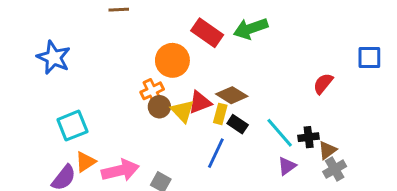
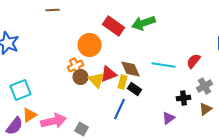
brown diamond: (232, 95) -> (130, 69), turned 35
cyan line: (280, 133) -> (164, 65), moved, turned -40
brown triangle: (327, 150) -> (206, 109), moved
gray cross: (335, 169) -> (204, 86), moved

